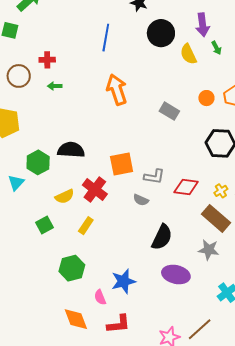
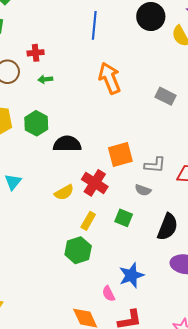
green hexagon: (38, 162) -> (36, 123), moved
green square: (45, 225) -> (124, 218), moved, turned -36
green hexagon: (72, 268) -> (78, 250), moved

